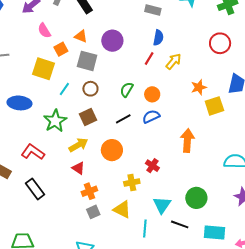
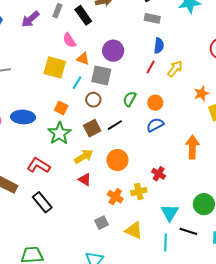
pink semicircle: (44, 31) -> (69, 40), moved
orange triangle: (81, 36) -> (83, 59), moved
orange square: (61, 49) -> (61, 108), moved, turned -32
gray square: (87, 61) -> (101, 75), moved
yellow square: (44, 69) -> (55, 67), moved
cyan line: (64, 89) -> (77, 83), moved
black line: (123, 119) -> (115, 125), moved
orange cross: (89, 191) -> (115, 197), moved, turned -35
yellow triangle: (122, 209) -> (134, 231), moved
cyan line: (145, 229) -> (166, 242), moved

